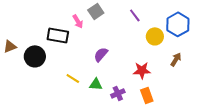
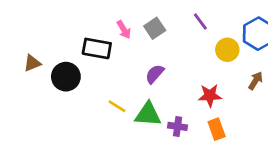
gray square: (96, 11) -> (155, 28), moved
green triangle: (96, 84) -> (148, 114), size x1.5
purple cross: (118, 93) -> (178, 126), turned 32

